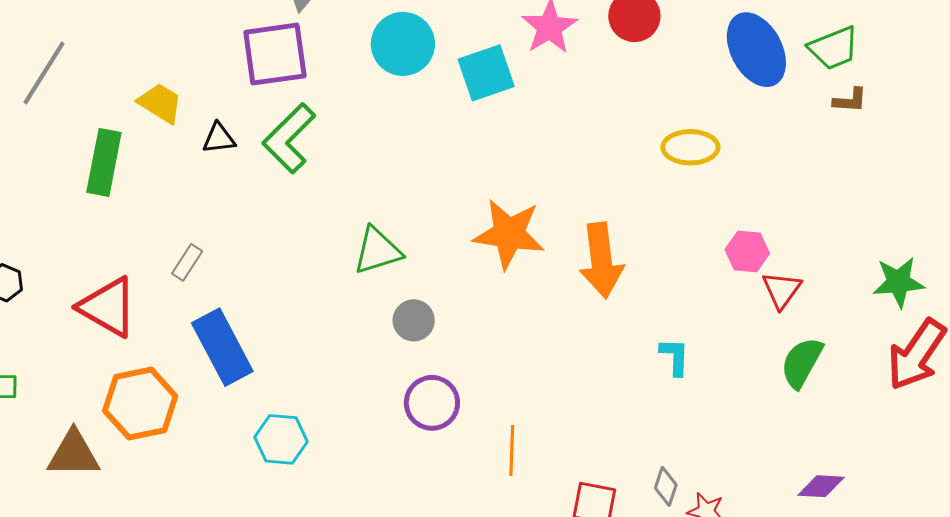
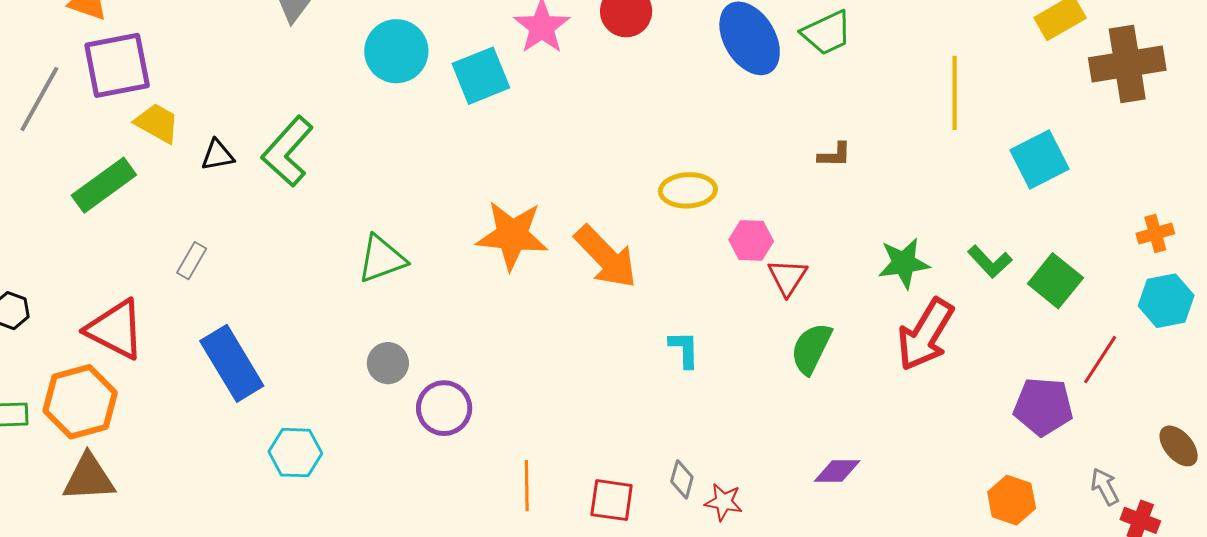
purple square: (275, 54) -> (117, 65), moved
brown L-shape: (850, 100) -> (835, 155), moved
yellow ellipse: (690, 147) -> (688, 190), moved
green rectangle: (104, 162) -> (104, 185), turned 46
orange arrow: (601, 260) -> (606, 257), turned -34
gray rectangle: (187, 262) -> (192, 261), moved
gray circle: (414, 320) -> (388, 363), moved
orange hexagon: (140, 403) -> (80, 402), moved
orange line: (512, 451) -> (527, 486), moved

